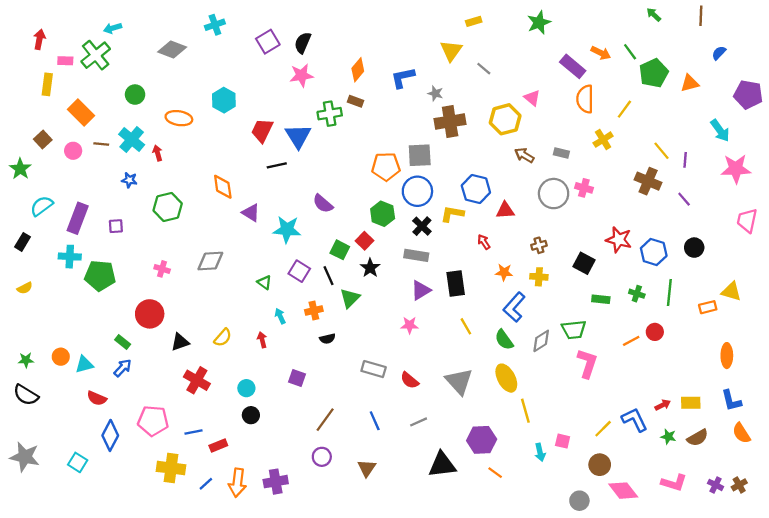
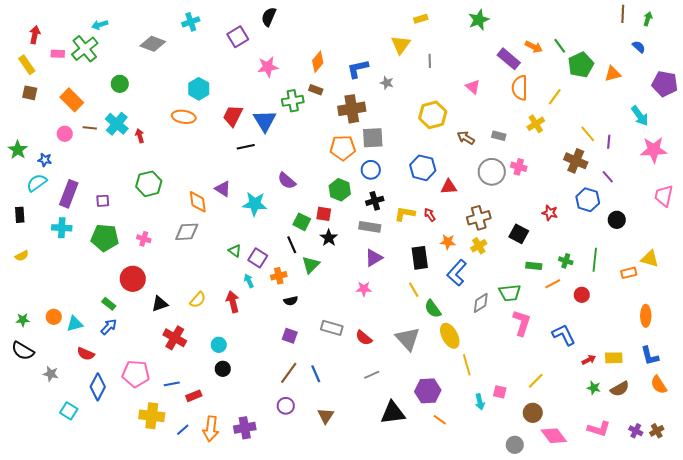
green arrow: (654, 15) -> (648, 19), moved, turned 64
black semicircle: (303, 43) -> (269, 17), moved
blue semicircle: (719, 53) -> (639, 47), turned 88
gray line: (484, 69) -> (430, 61), turned 48
yellow rectangle: (47, 84) -> (27, 65), moved, turned -42
orange ellipse: (179, 118) -> (184, 117), moved
yellow hexagon: (505, 119) -> (433, 115), moved
brown cross: (450, 122) -> (352, 109), moved
brown square: (43, 140) -> (30, 93), moved, turned -35
blue star: (129, 180) -> (45, 160), moved
orange diamond: (223, 187) -> (198, 202), moved
blue circle: (417, 191) -> (371, 170), size x0.7
yellow L-shape: (452, 214) -> (405, 214), moved
black cross: (422, 226) -> (375, 201), turned 30
red star: (619, 240) -> (550, 213), size x0.7
red square: (365, 241) -> (324, 214), turned -35
black rectangle: (22, 242) -> (20, 215), turned -35
brown cross: (539, 245) -> (479, 218), size x1.6
blue hexagon: (654, 252) -> (588, 200), moved
purple square: (299, 271) -> (258, 258), moved
green pentagon: (100, 276) -> (105, 238), moved
yellow cross: (539, 277) -> (479, 246), turned -35
black rectangle: (456, 284) -> (420, 258), moved
red arrow: (262, 340) -> (233, 302), size x1.5
green semicircle: (504, 340) -> (433, 309), moved
orange line: (631, 341) -> (553, 284), moved
purple square: (297, 378) -> (290, 336), moved
blue L-shape: (635, 420) -> (564, 335), moved
blue line: (375, 421) -> (316, 374), moved
gray star: (25, 457) -> (51, 374), moved, size x0.6

